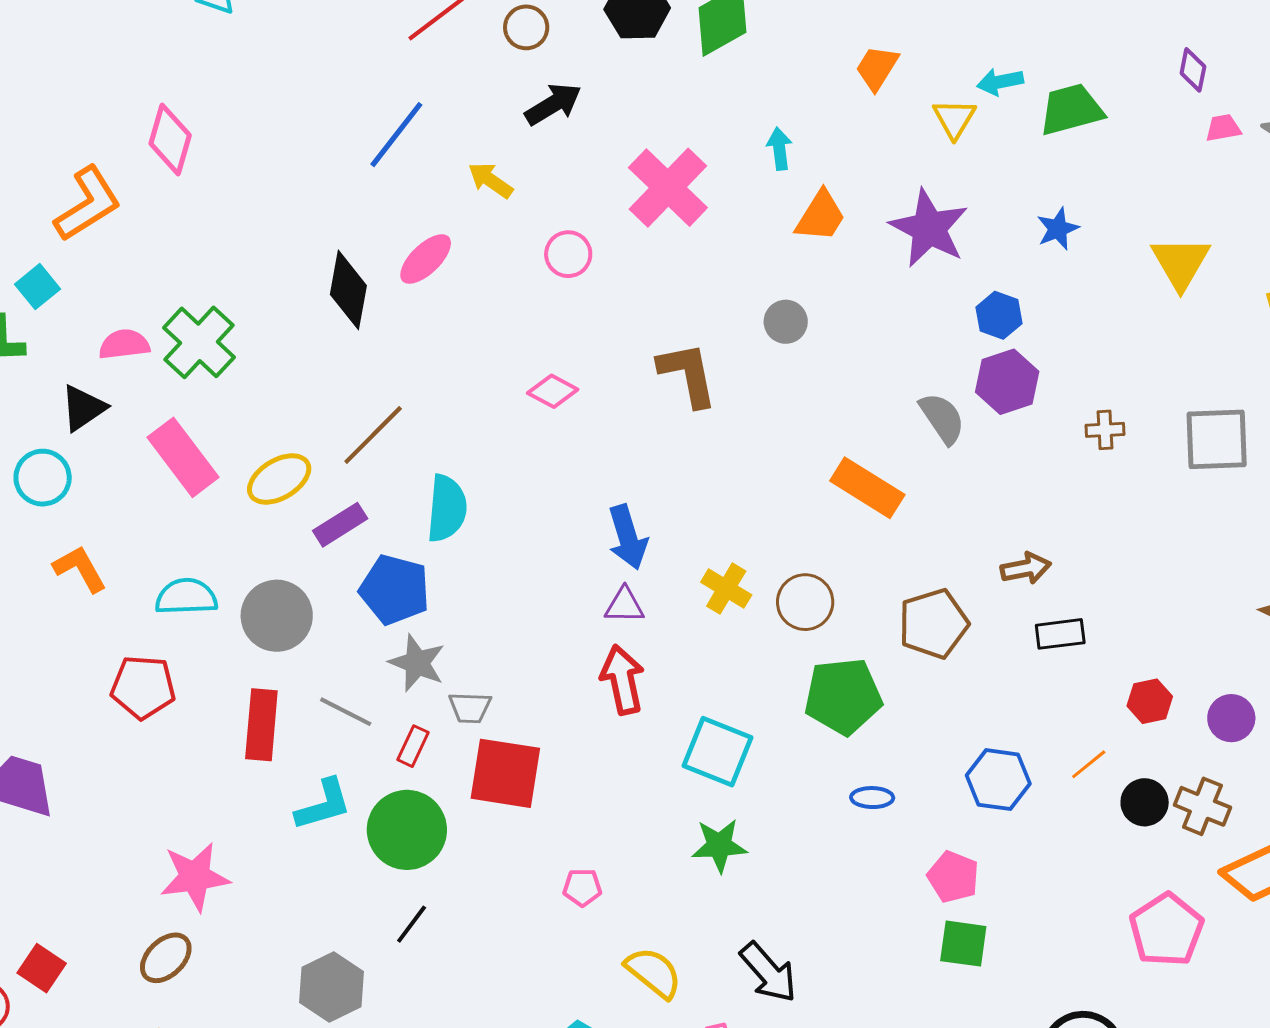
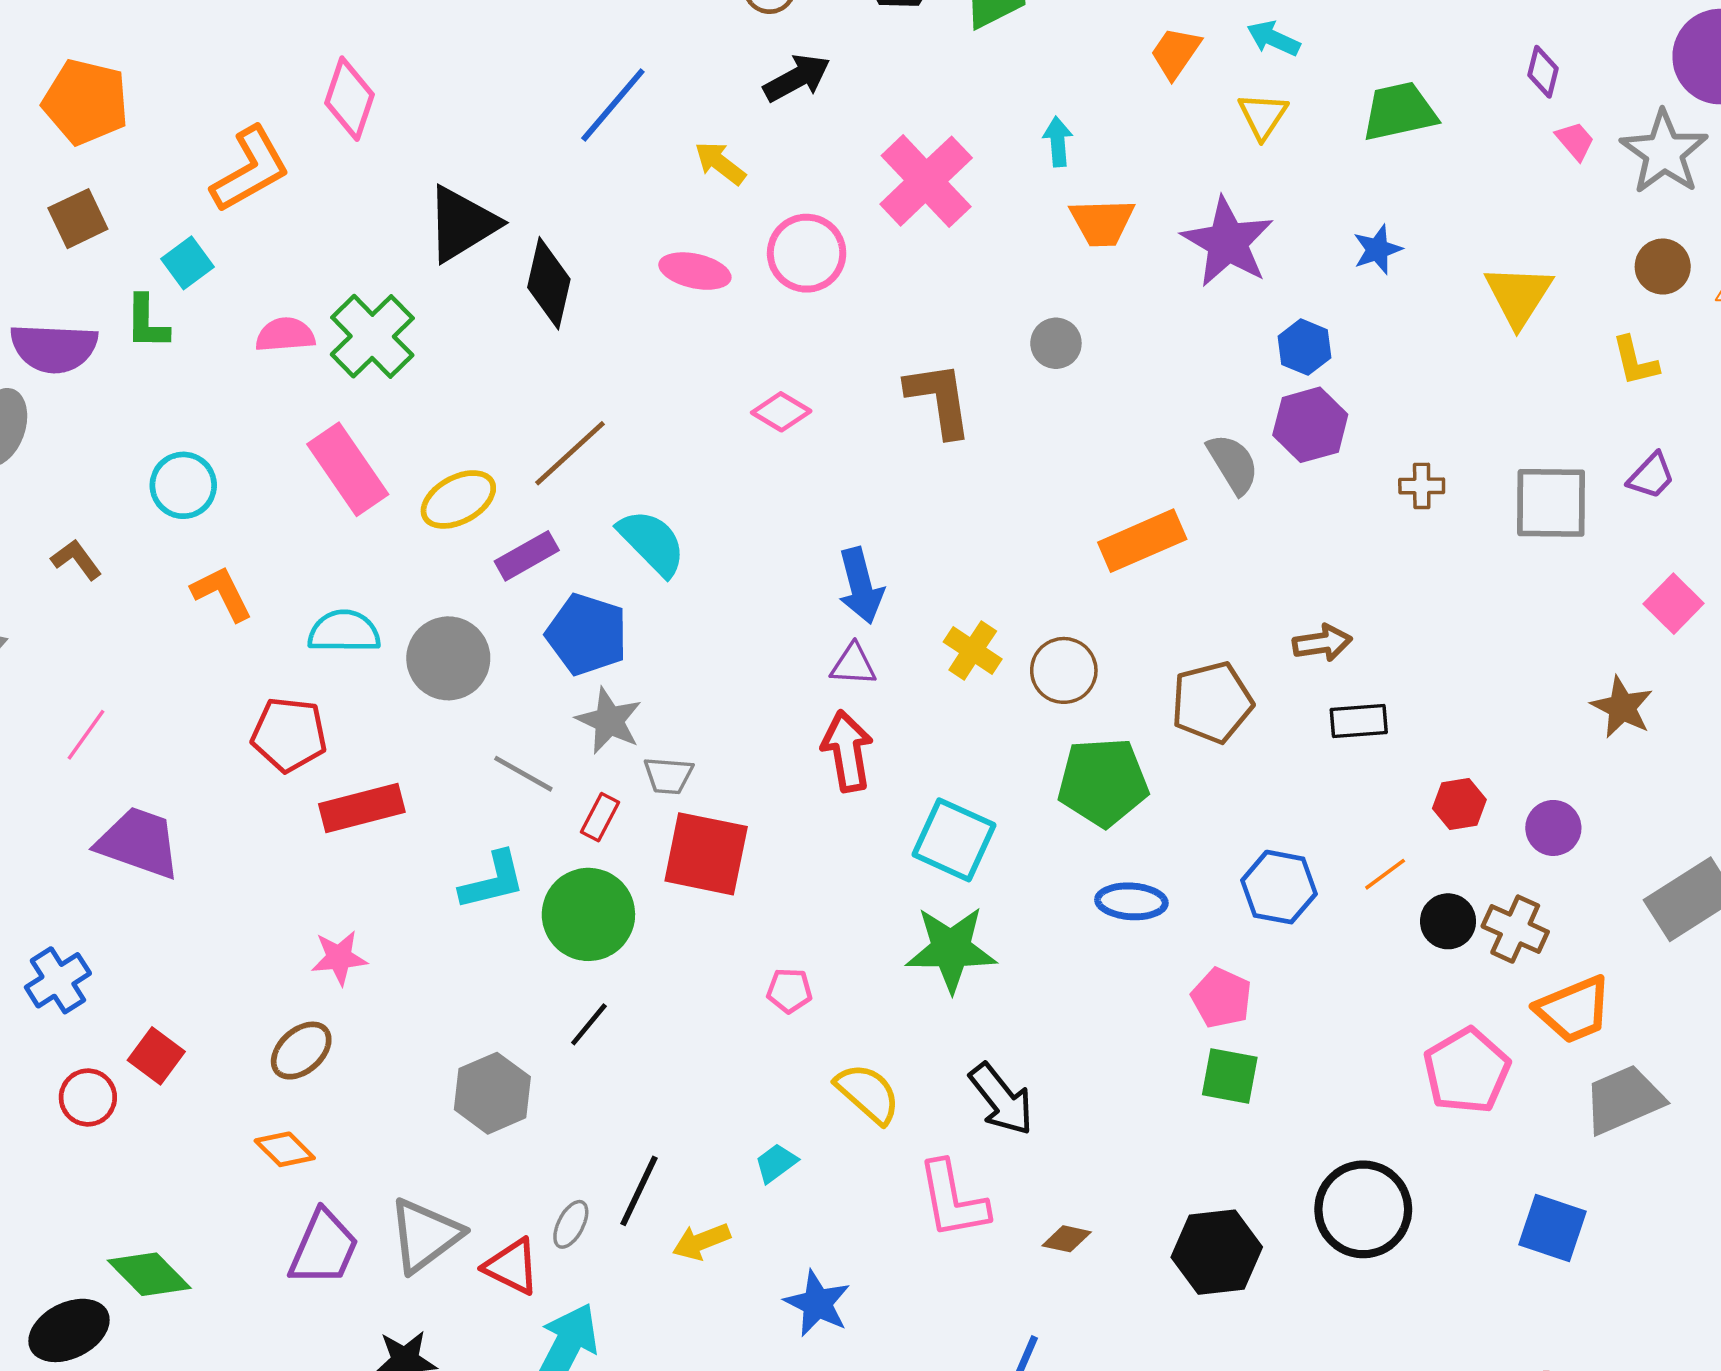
cyan arrow: (1000, 82) -> (1273, 38), moved, turned 33
pink trapezoid: (1223, 128) -> (1575, 141), turned 57
orange trapezoid: (821, 216) -> (1102, 222), turned 54
pink circle: (568, 254) -> (807, 253), size x1.4
pink ellipse: (426, 259) -> (695, 271), moved, turned 54
black triangle: (83, 408) -> (462, 224), moved, size x1.4
orange rectangle: (867, 488) -> (1142, 541), turned -58
cyan semicircle: (447, 508) -> (652, 542), turned -52
red rectangle: (261, 725) -> (362, 808), moved, turned 68
blue ellipse: (872, 798) -> (1131, 901), size x1.4
green star: (719, 846) -> (951, 949), size x1.4
pink star: (195, 877) -> (339, 958), size x0.7

